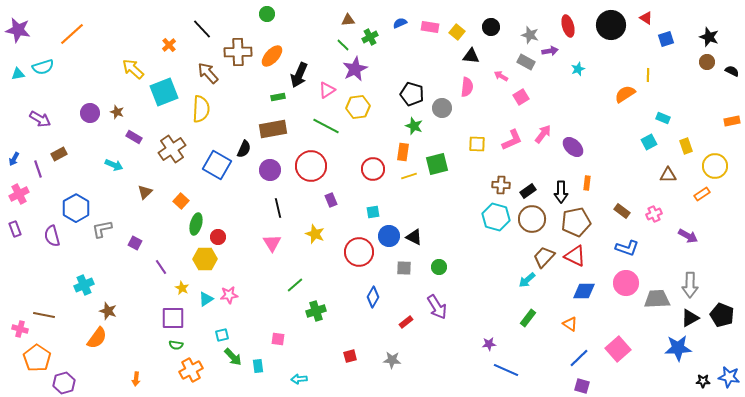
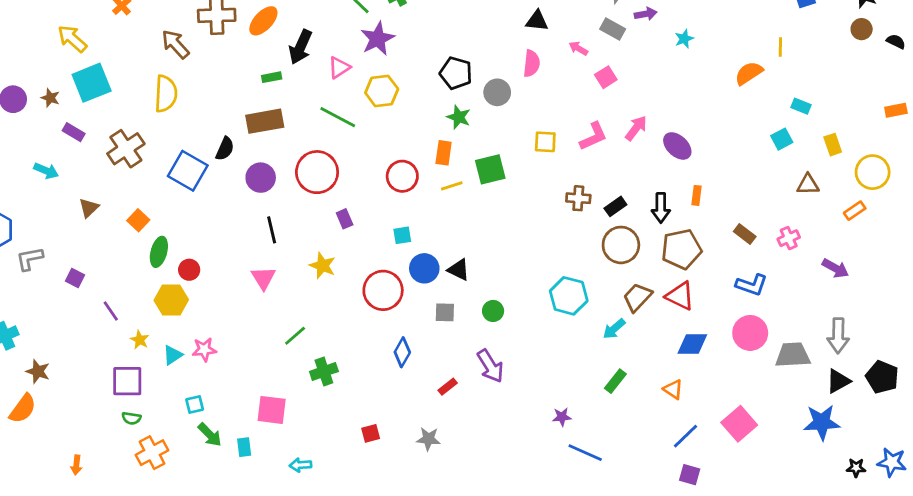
cyan square: (164, 92) -> (92, 83), moved
cyan hexagon: (496, 217) -> (569, 296), moved
pink square: (278, 339) -> (272, 410), size x1.6

